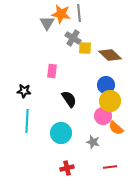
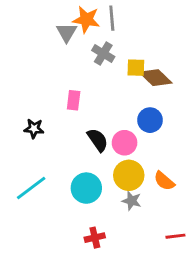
yellow square: (85, 48) -> (136, 68), moved
yellow circle: (110, 101) -> (129, 175), moved
pink circle: (103, 116) -> (125, 143), moved
cyan line: (27, 121) -> (31, 188), moved, turned 50
red line: (110, 167) -> (175, 236), moved

